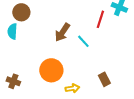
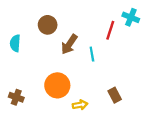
brown circle: (21, 12) -> (48, 25), moved
cyan line: (83, 41) -> (92, 54), turned 32

